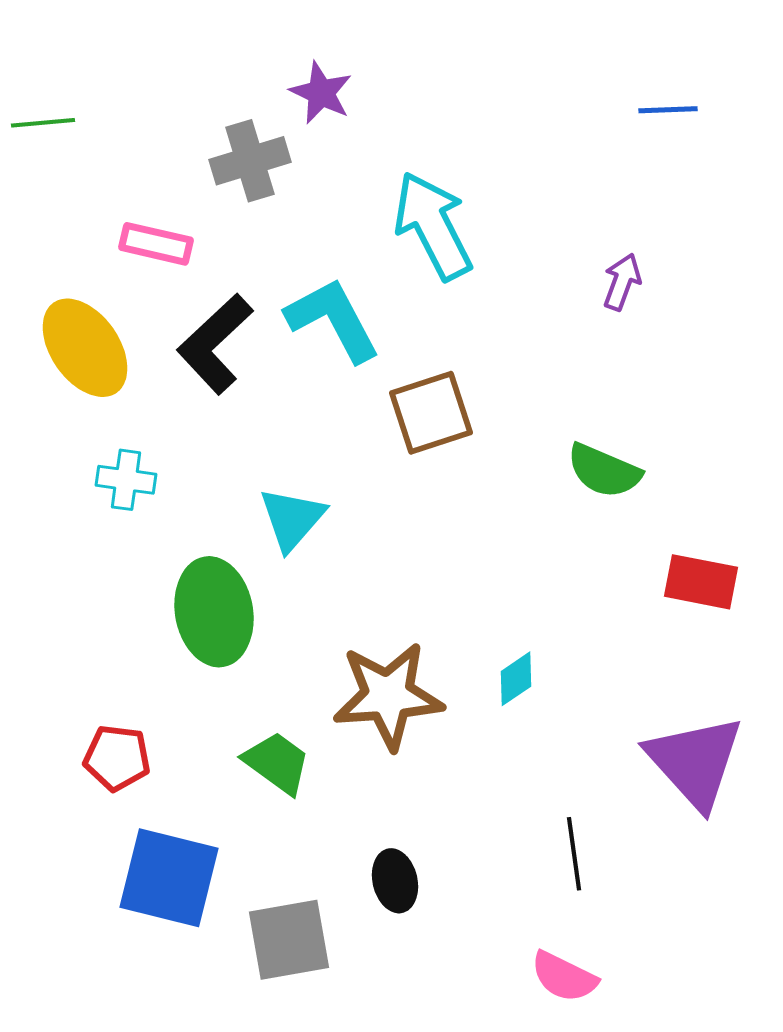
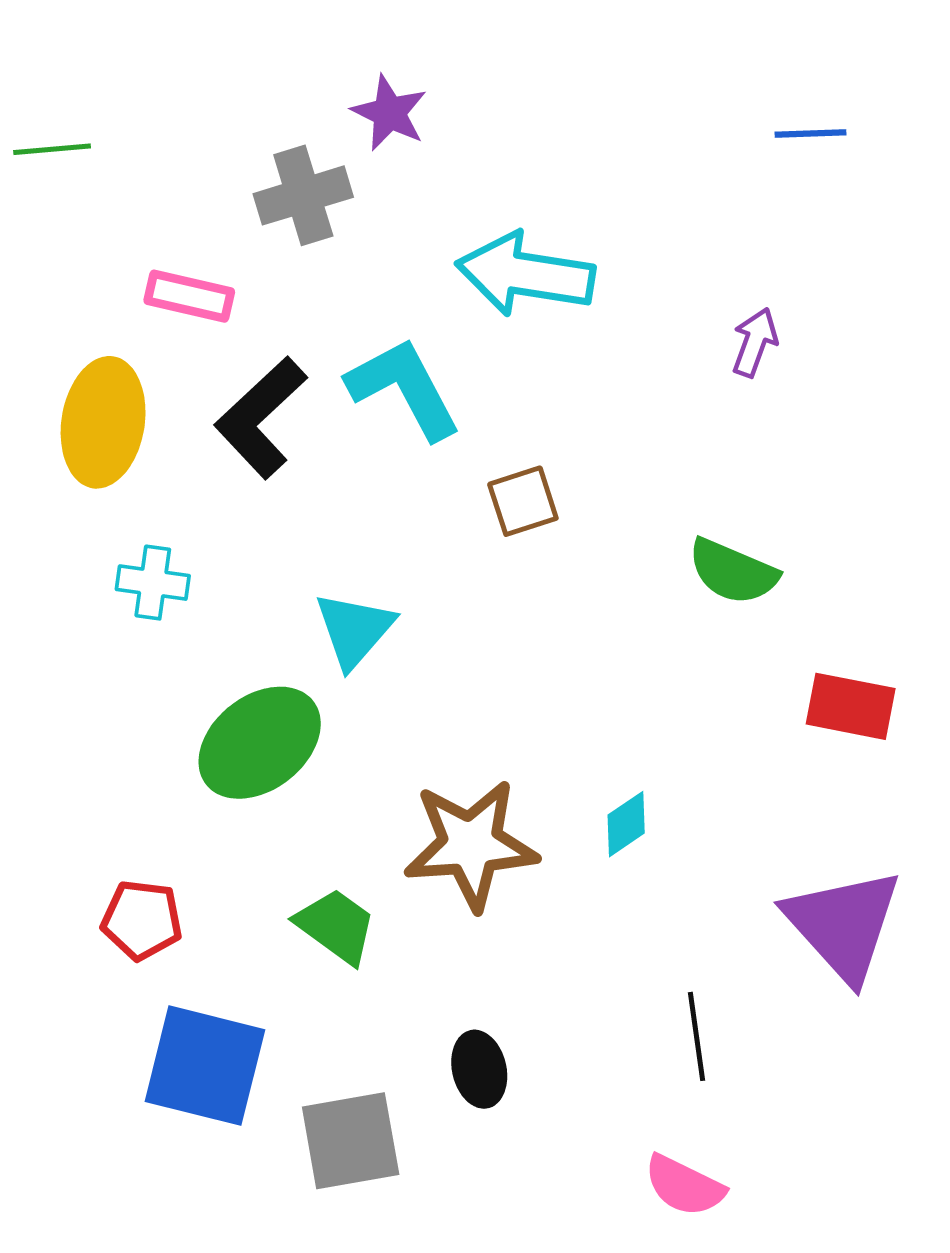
cyan arrow: (433, 226) -> (525, 274), turned -54
yellow ellipse: (85, 348) -> (103, 422), turned 44
brown square: (431, 413) -> (523, 501), size x0.7
green ellipse: (214, 612) -> (260, 743), turned 62

